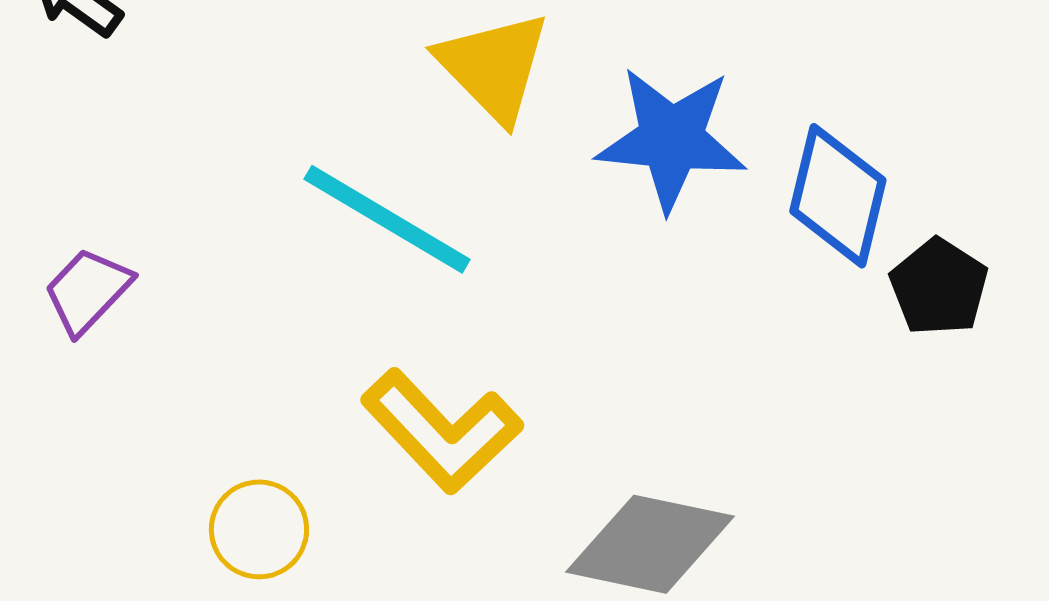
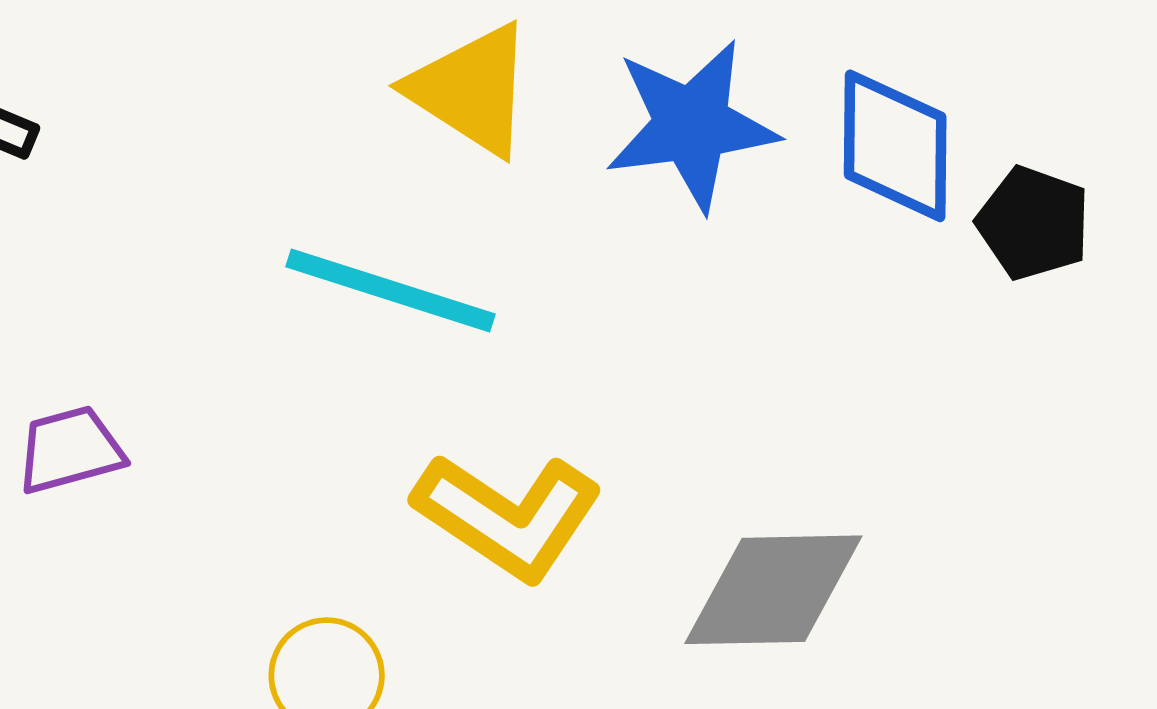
purple trapezoid: (88, 291) -> (70, 450), turned 44

